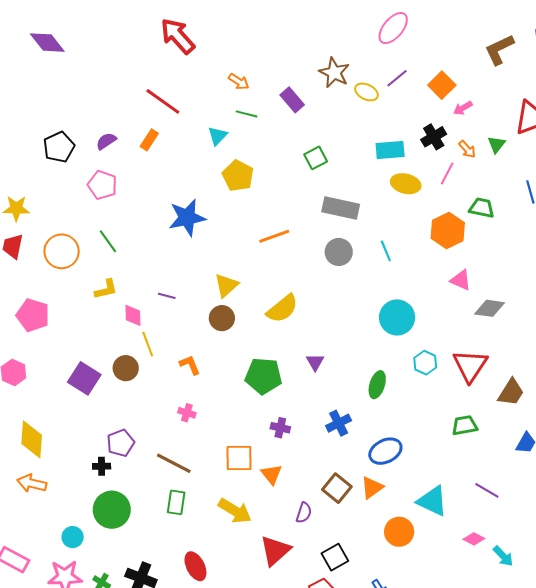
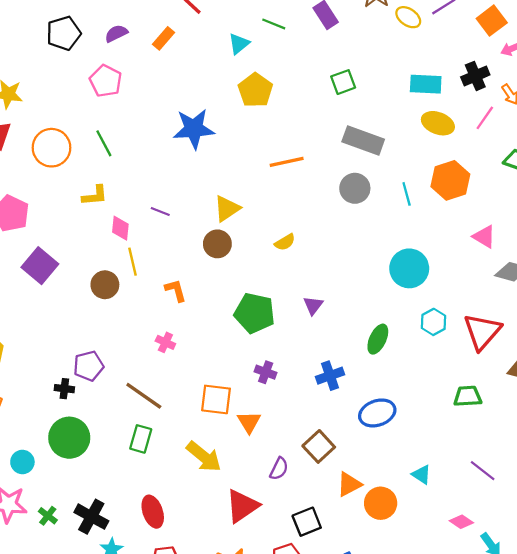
orange hexagon: (448, 231) -> (450, 180), moved
yellow semicircle: (282, 309) -> (285, 242), size x0.6
purple square: (84, 378) -> (40, 266), moved
orange triangle: (372, 488) -> (349, 484), moved
cyan triangle: (432, 501) -> (421, 474), size x0.6

